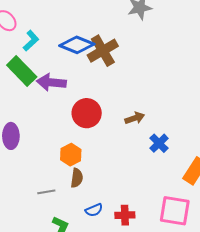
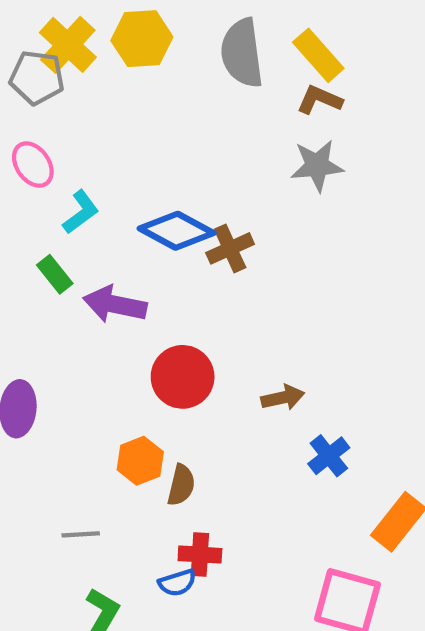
brown cross: (103, 51) -> (230, 248), size x0.7
green rectangle: (22, 71) -> (55, 274), size x0.6
brown semicircle: (77, 178) -> (181, 485), moved
red cross: (125, 215) -> (200, 555), moved

